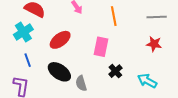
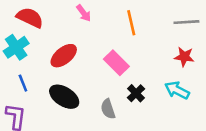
pink rectangle: (101, 47) -> (116, 63), turned -54
cyan arrow: (147, 81) -> (177, 90), moved
gray semicircle: (81, 83) -> (108, 109), moved

